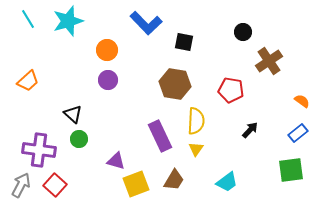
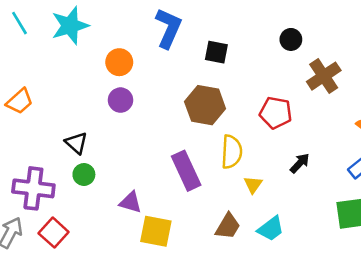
blue L-shape: (146, 23) -> (168, 28), turned -112
yellow triangle: (196, 149) -> (253, 185), moved
brown trapezoid: (174, 180) -> (228, 226), moved
yellow square: (136, 184) -> (156, 231), turned 32

